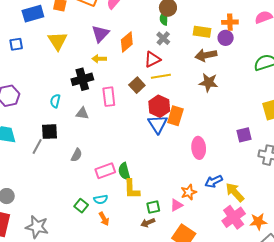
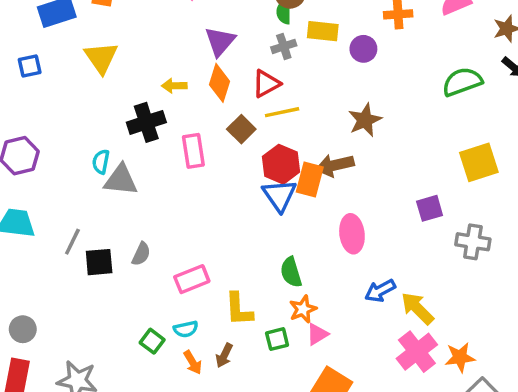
yellow rectangle: (202, 32) -> (323, 31), moved
purple triangle: (100, 34) -> (220, 41), moved
gray cross: (163, 38) -> (284, 46), turned 32
purple circle: (226, 38) -> (363, 49), moved
orange diamond: (127, 42) -> (219, 83), moved, turned -30
brown arrow: (206, 55) -> (335, 165), moved
brown star: (208, 83) -> (365, 120), turned -30
gray triangle: (82, 113) -> (121, 180), moved, size x1.5
black square: (50, 132) -> (99, 262), moved
green semicircle: (124, 171) -> (291, 272), moved
orange star: (189, 192) -> (303, 309), moved
brown arrow: (148, 223) -> (224, 355), moved, turned -40

